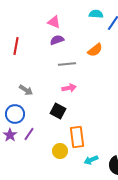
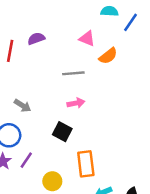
pink triangle: (54, 22) -> (87, 39), moved
purple semicircle: (57, 40) -> (36, 39), moved
yellow circle: (60, 151) -> (52, 181), moved

